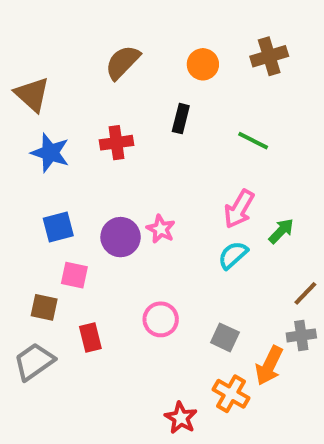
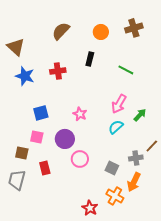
blue square: (58, 227) -> (41, 113), moved
purple circle: (121, 237) -> (65, 139), moved
gray cross: (301, 335) -> (136, 158), moved
gray trapezoid: (34, 362) -> (17, 180), turned -40

